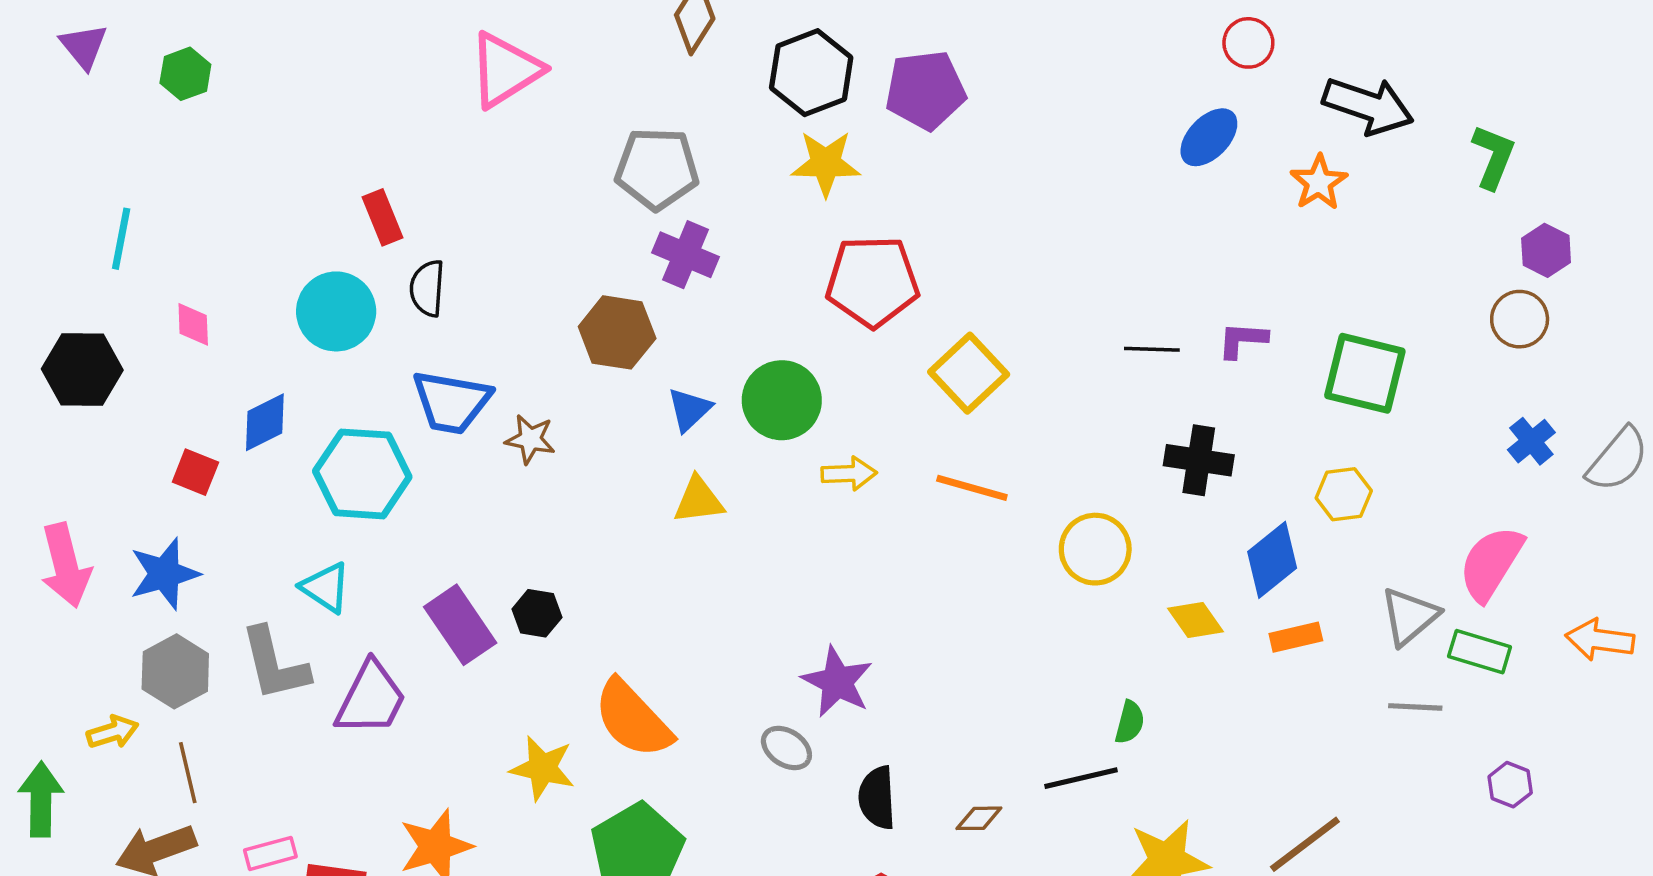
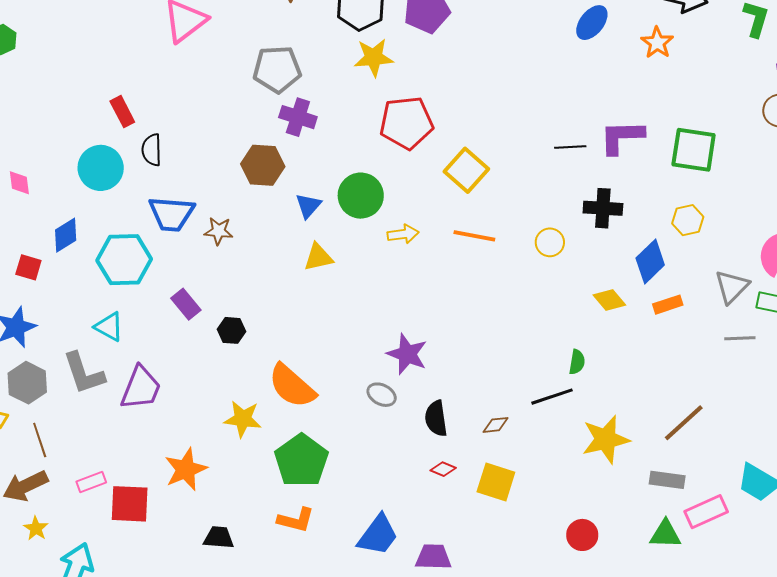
purple L-shape: (1243, 340) -> (622, 137), size x1.6
yellow circle: (1095, 549) -> (550, 242), moved, size x0.7
purple rectangle: (460, 625) -> (186, 304), moved, size x0.7

